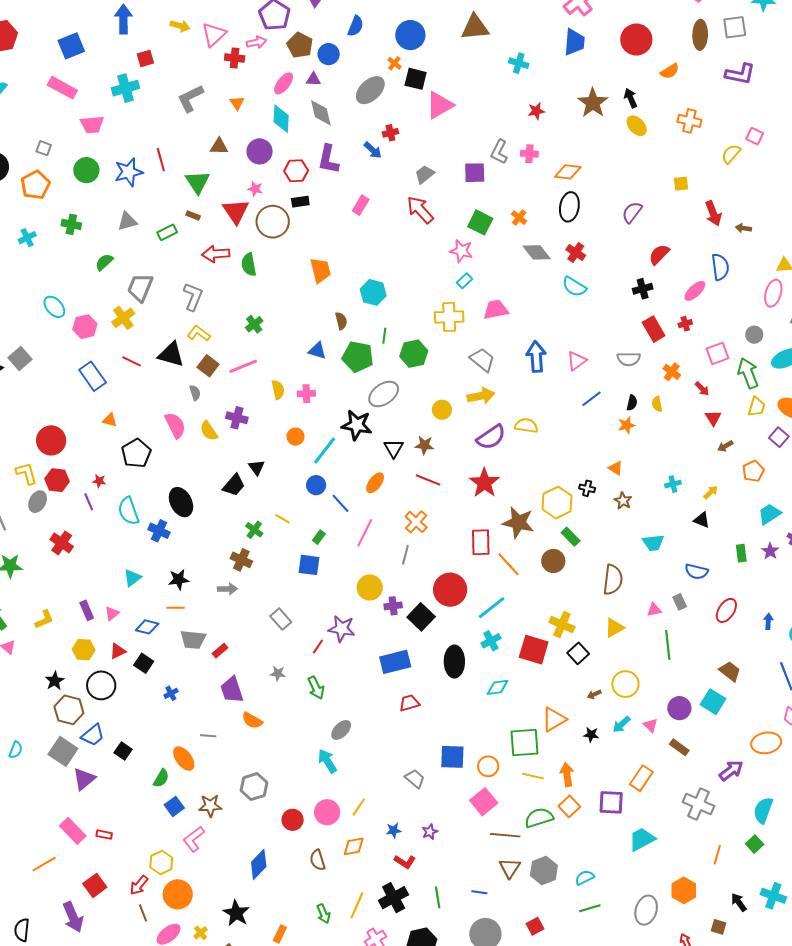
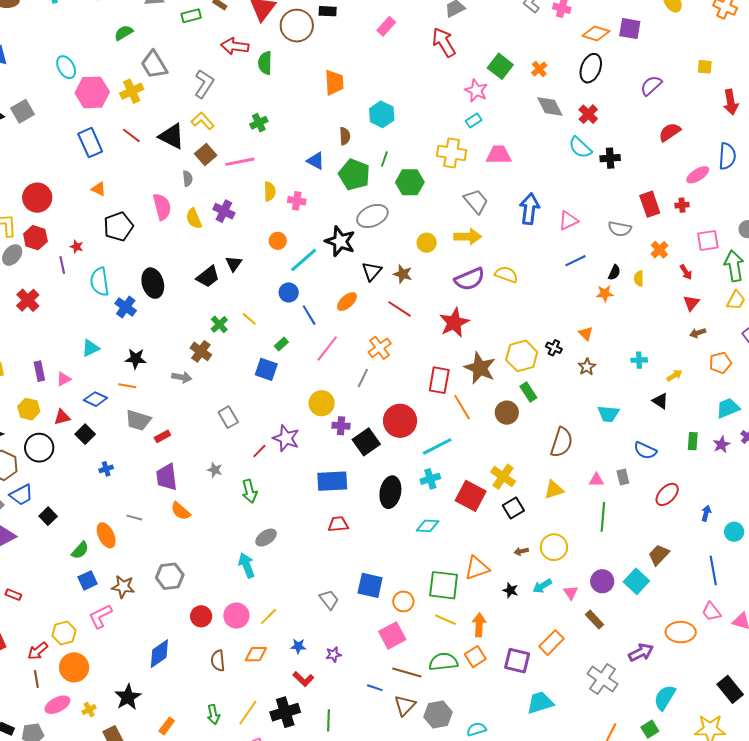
purple square: (475, 173) -> (630, 29), moved
gray trapezoid: (140, 288) -> (154, 65), turned -64
black cross: (643, 289) -> (610, 158), moved
pink hexagon: (85, 327) -> (92, 92), size x1.4
brown trapezoid: (730, 671) -> (659, 555), turned -95
blue line: (479, 892) -> (375, 688), moved

